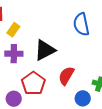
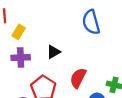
black triangle: (45, 50) -> (53, 52), size x0.6

